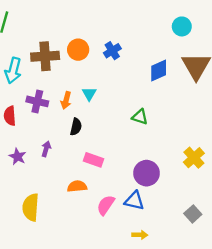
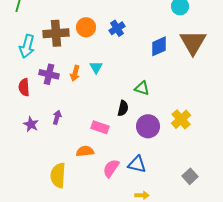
black semicircle: (76, 127) -> (123, 108), moved
yellow cross: (194, 158) -> (181, 119), moved
purple circle: (146, 173) -> (148, 126), moved
yellow semicircle: (31, 207) -> (58, 175), moved

